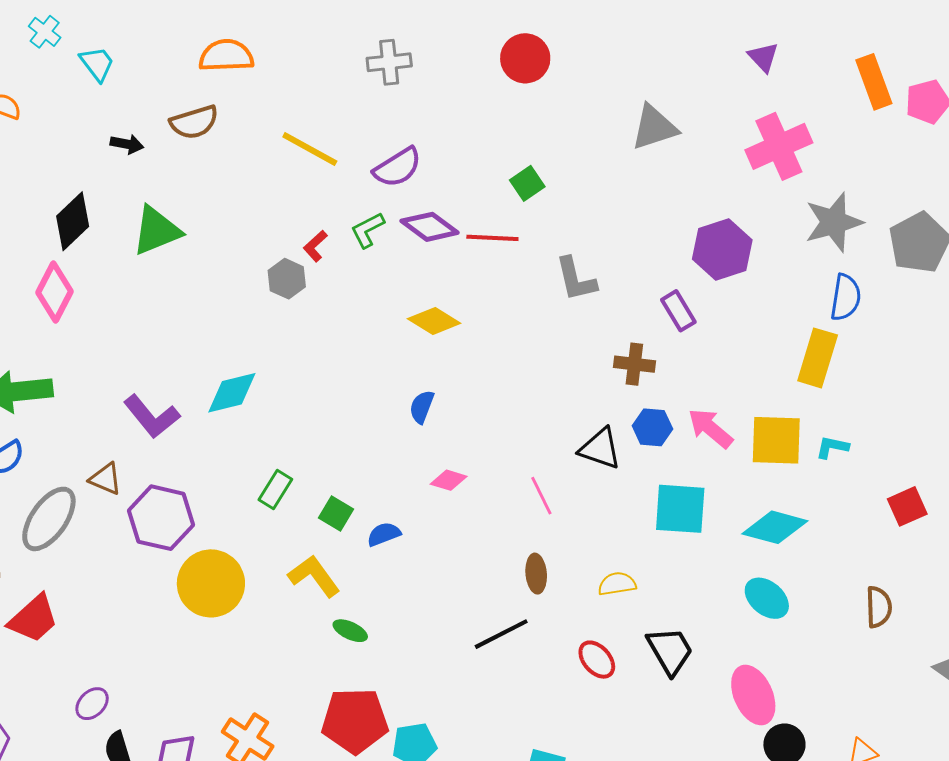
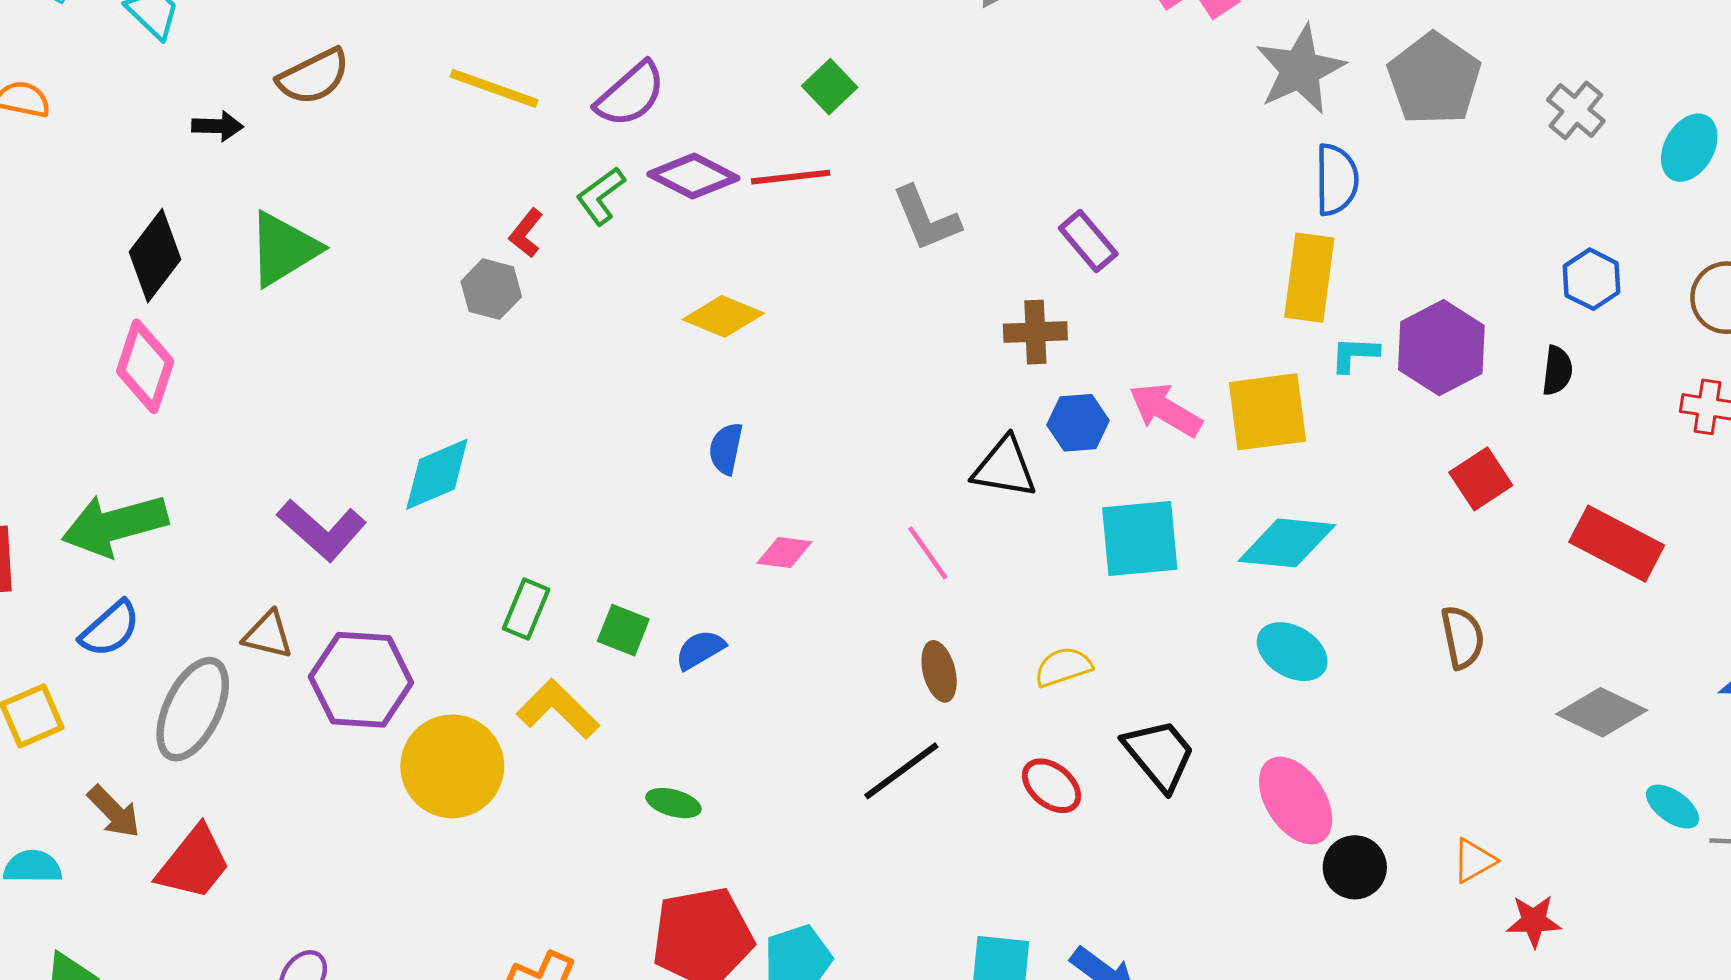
purple hexagon: (722, 249) -> (1441, 348), moved
cyan L-shape: (832, 447) -> (1355, 354), moved
yellow L-shape: (314, 576) -> (558, 709), moved

